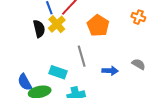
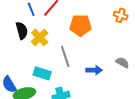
yellow cross: (57, 24) -> (40, 37), moved
orange pentagon: (98, 26) -> (80, 25), turned -30

